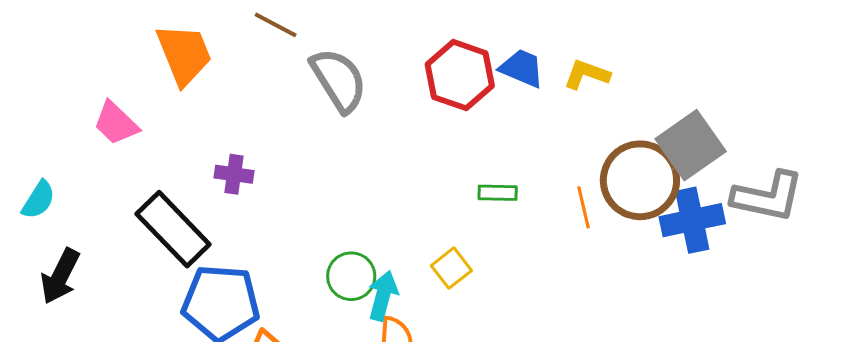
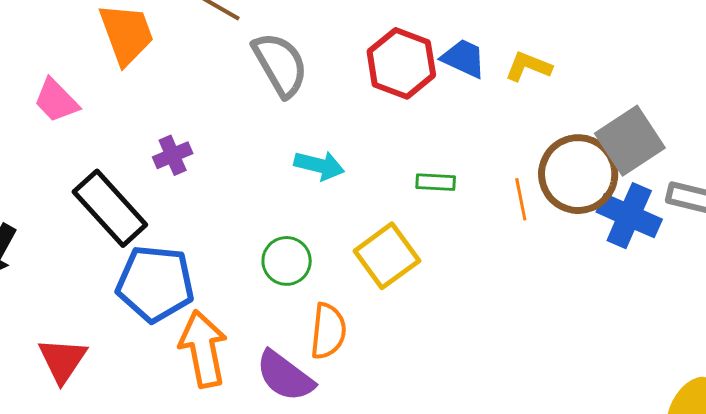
purple cross: (234, 174) -> (173, 155), turned -33
blue cross: (692, 220) -> (629, 216), turned 34
yellow square: (451, 268) -> (387, 256), size x1.6
cyan arrow: (383, 296) -> (319, 165), moved, turned 87

